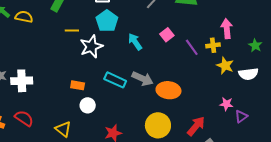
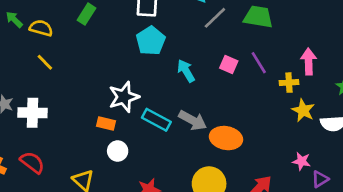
yellow line: (72, 30) -> (45, 62), moved, turned 40
pink square: (167, 35) -> (229, 64), turned -32
white star: (91, 46) -> (124, 97), moved
purple line: (192, 47) -> (259, 63), moved

